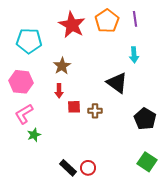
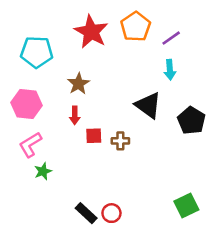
purple line: (135, 19) -> (171, 38), moved, turned 63
black pentagon: (145, 119) -> (191, 121), moved
green square: (147, 162) -> (186, 205), turned 30

